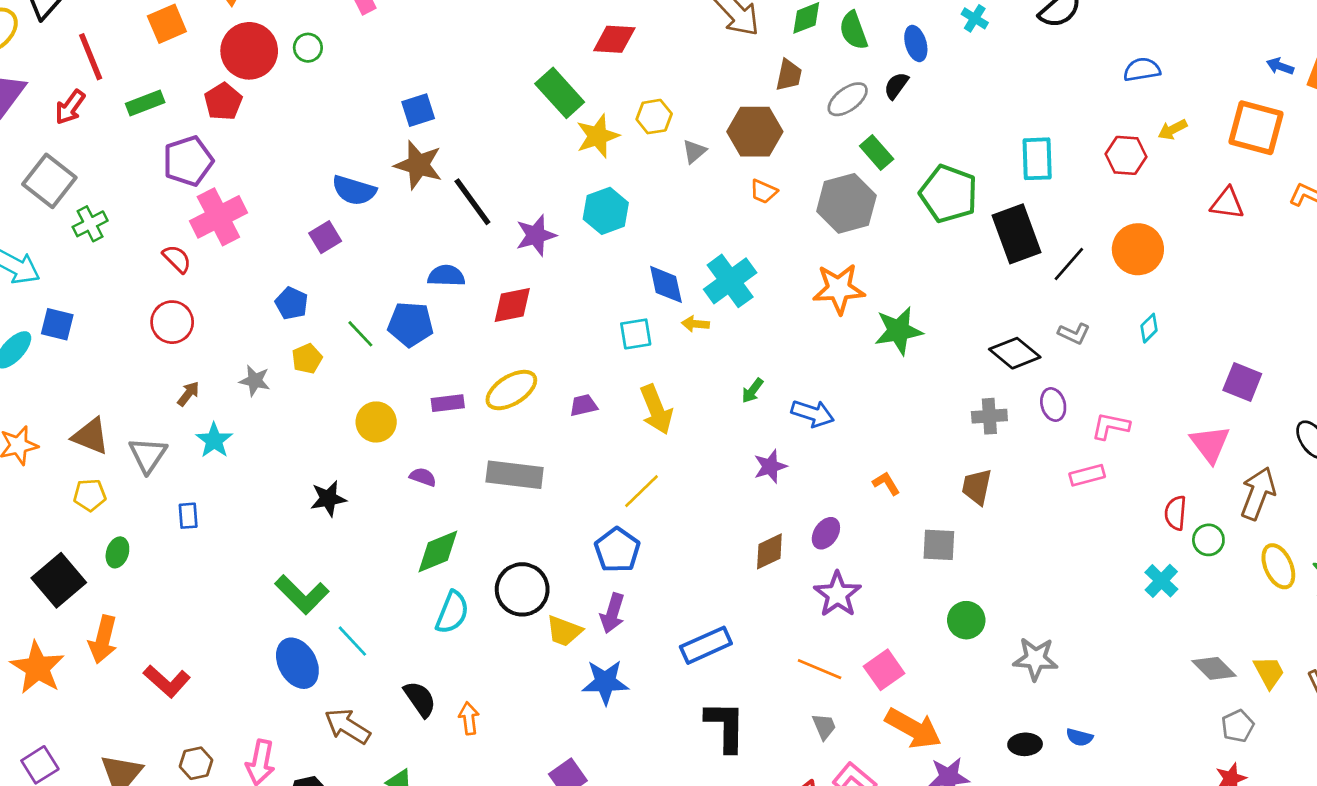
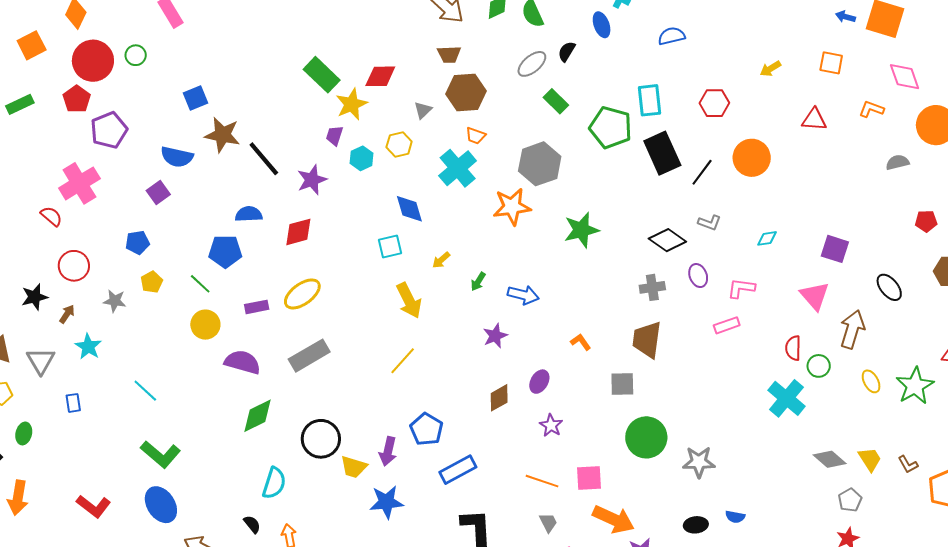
red diamond: (614, 39) -> (380, 76), moved
blue ellipse: (916, 43) -> (602, 25), moved
blue semicircle: (1142, 70) -> (672, 36), moved
brown trapezoid: (789, 75) -> (449, 54), moved, turned 80
blue square: (418, 110) -> (196, 98), moved
yellow hexagon: (654, 117) -> (399, 144), moved
orange square: (1256, 128) -> (831, 63), size x0.6
red hexagon: (1126, 155) -> (714, 103), moved
cyan rectangle: (1037, 159) -> (650, 100), moved
purple pentagon: (188, 161) -> (109, 130), moved
gray hexagon: (846, 203) -> (540, 164), moved
cyan hexagon: (606, 211) -> (362, 158), size x0.7
cyan cross: (730, 281) -> (458, 168), moved
orange star: (839, 289) -> (512, 207), moved
blue pentagon: (292, 303) -> (137, 243), turned -30
red circle: (172, 322) -> (74, 266), moved
yellow arrow: (695, 324) -> (441, 260), moved, turned -42
cyan diamond: (1149, 328) -> (767, 238), moved, turned 40
green line: (360, 334) -> (200, 284), moved
purple trapezoid: (583, 405) -> (334, 136), moved, turned -55
gray rectangle: (515, 475) -> (309, 356), turned -33
purple semicircle: (423, 477) -> (242, 362), size x1.8
brown trapezoid: (977, 487) -> (647, 340), size x1.4
black star: (328, 499) -> (35, 297), moved
blue pentagon: (617, 550) -> (427, 429), moved
yellow ellipse: (1278, 566) -> (871, 381), size x0.7
cyan cross: (1161, 581) -> (786, 398), size x1.5
purple star: (837, 594) -> (551, 425), size x0.7
cyan semicircle: (452, 612) -> (274, 483), moved
green circle: (966, 620) -> (646, 437), size x1.5
cyan line: (352, 641) -> (145, 391), moved
pink square: (884, 670) -> (589, 478), turned 36
red L-shape: (167, 681) -> (94, 506), moved
black semicircle: (420, 699) -> (252, 524), size x0.7

